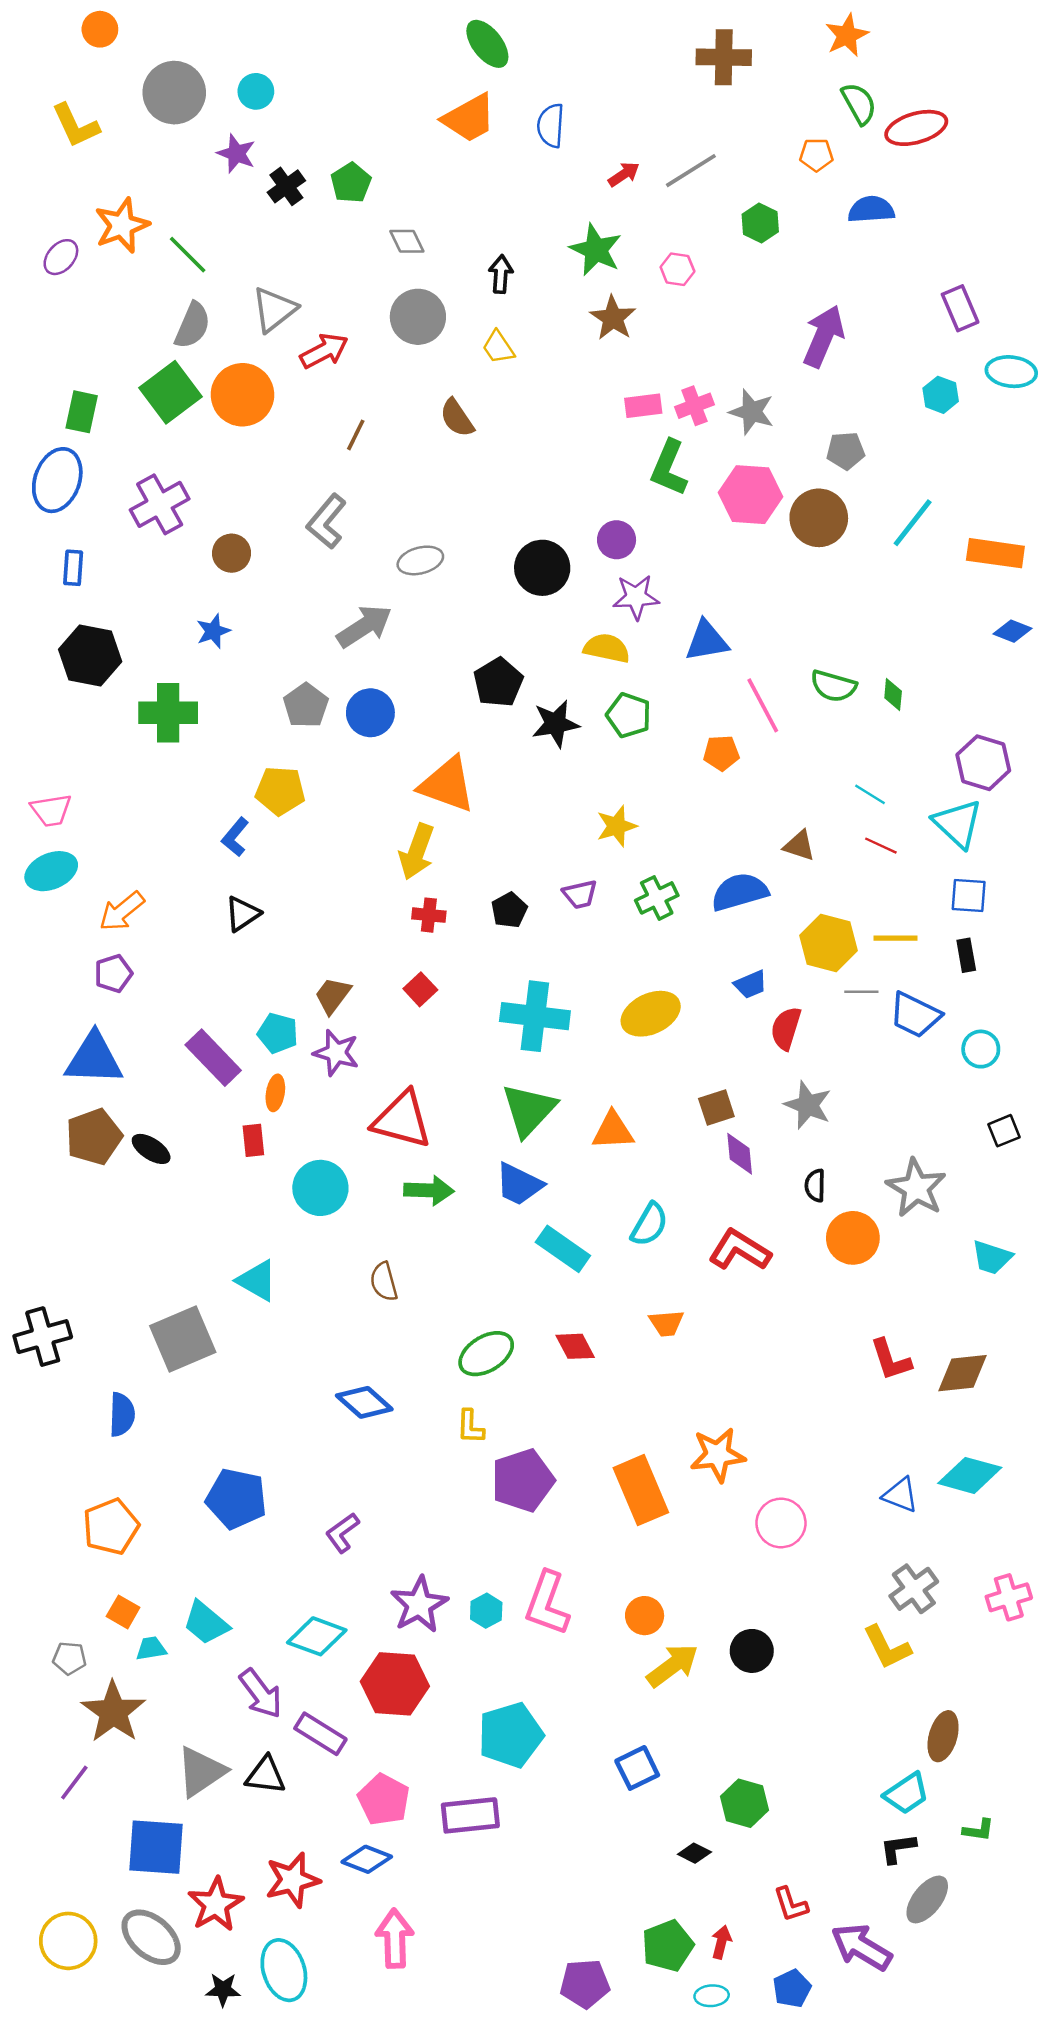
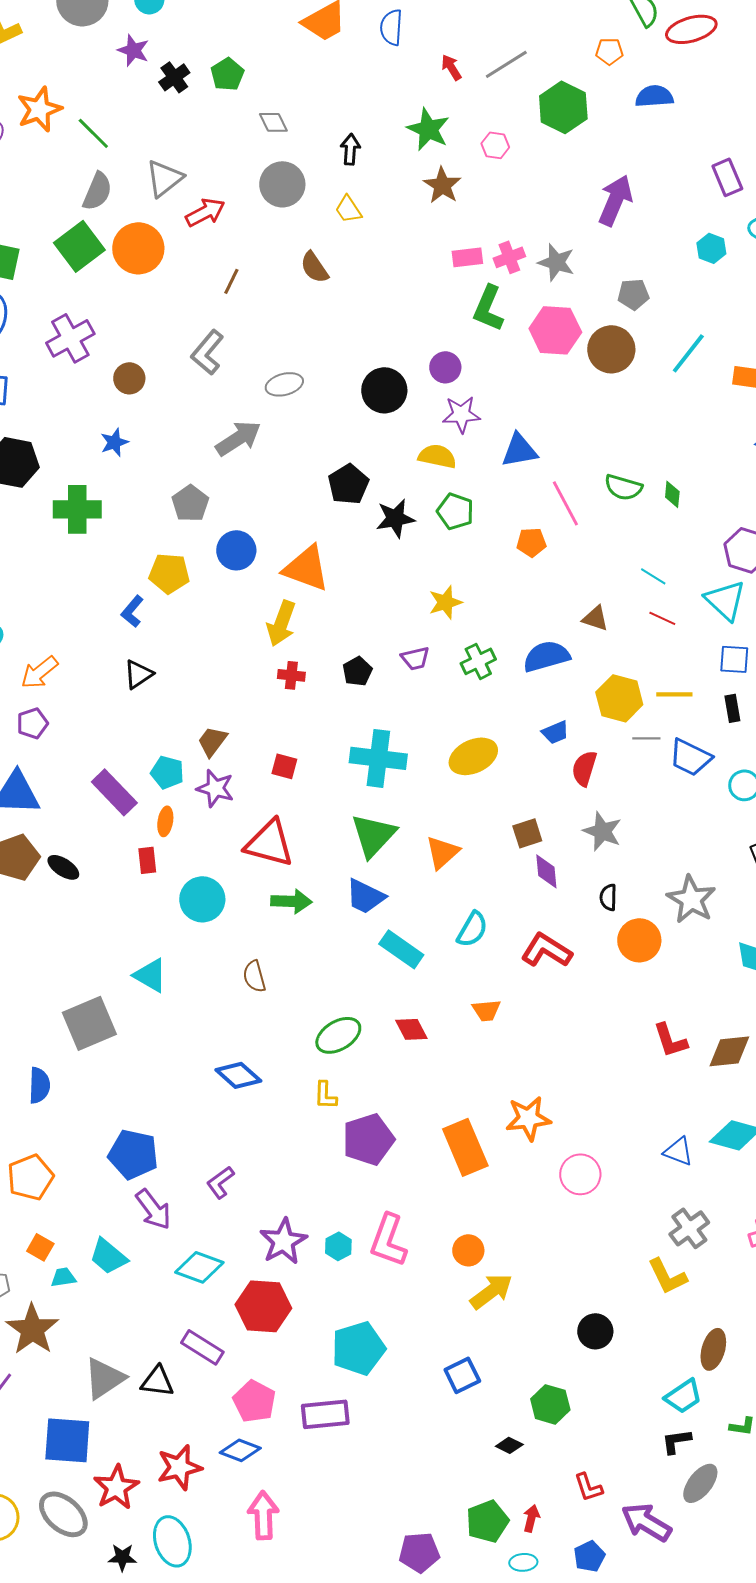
red arrow: (624, 174) -> (451, 67), turned -88
green hexagon: (760, 223) -> (563, 107), size x1.6
blue circle: (370, 713) -> (236, 550), moved
red square: (420, 989) -> (284, 766), moved, turned -32
orange triangle: (613, 1131) -> (442, 852), turned -39
black circle: (752, 1651) -> (595, 1331), moved
purple arrow: (261, 1694) -> (153, 1209), moved

